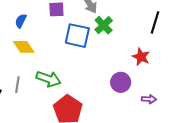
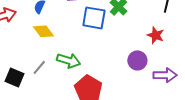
gray line: (17, 85) -> (39, 67), turned 35
purple arrow: (149, 99) -> (165, 75), size x1.6

